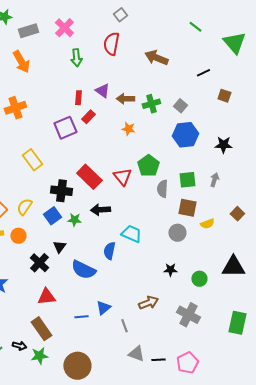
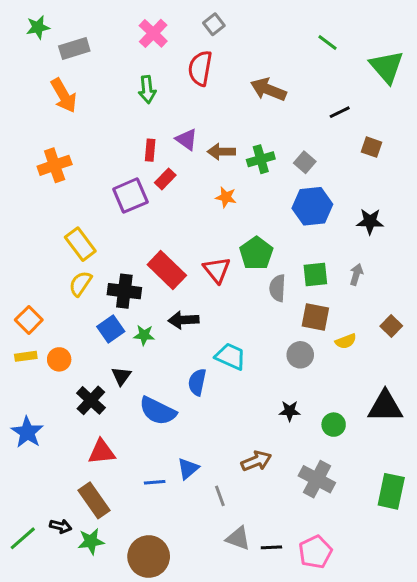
pink cross: (64, 28) -> (153, 33), moved
yellow semicircle: (24, 207) -> (80, 284), moved

